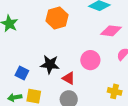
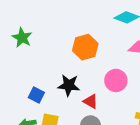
orange hexagon: (57, 18) -> (85, 47), moved

